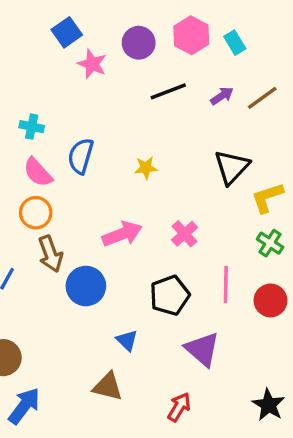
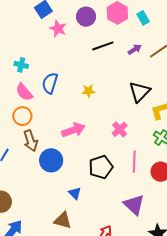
pink cross: (185, 234) -> (120, 129), moved
purple triangle: (202, 349) -> (134, 205), moved

